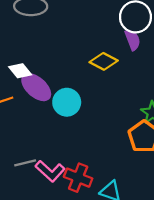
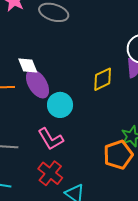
yellow diamond: (104, 61) -> (103, 79), turned -70
pink L-shape: (50, 171) -> (51, 139), moved

